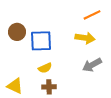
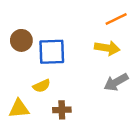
yellow semicircle: (45, 68) -> (42, 86), moved
yellow triangle: (15, 86) -> (19, 109), turned -30

